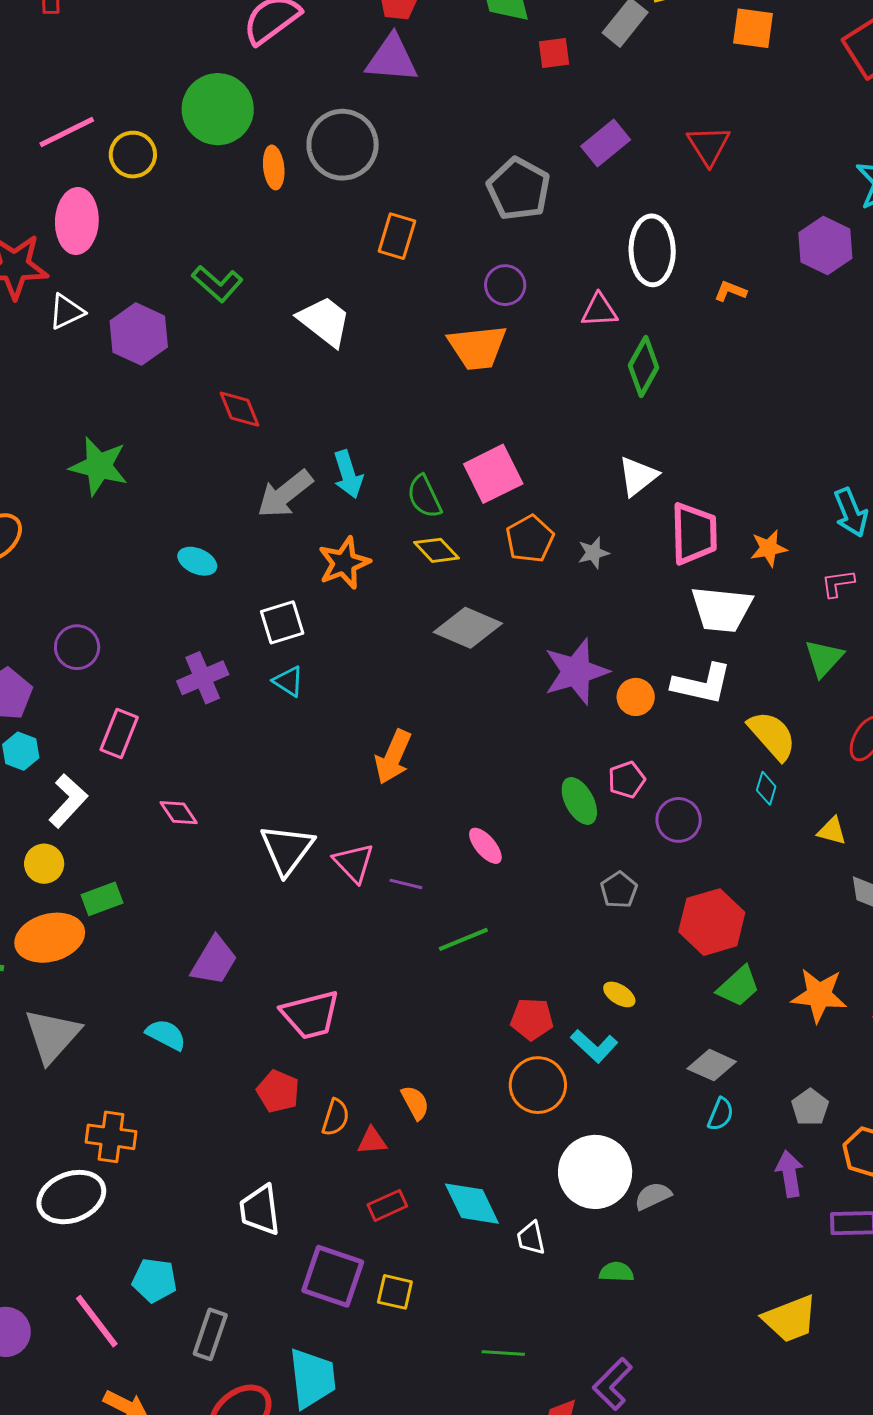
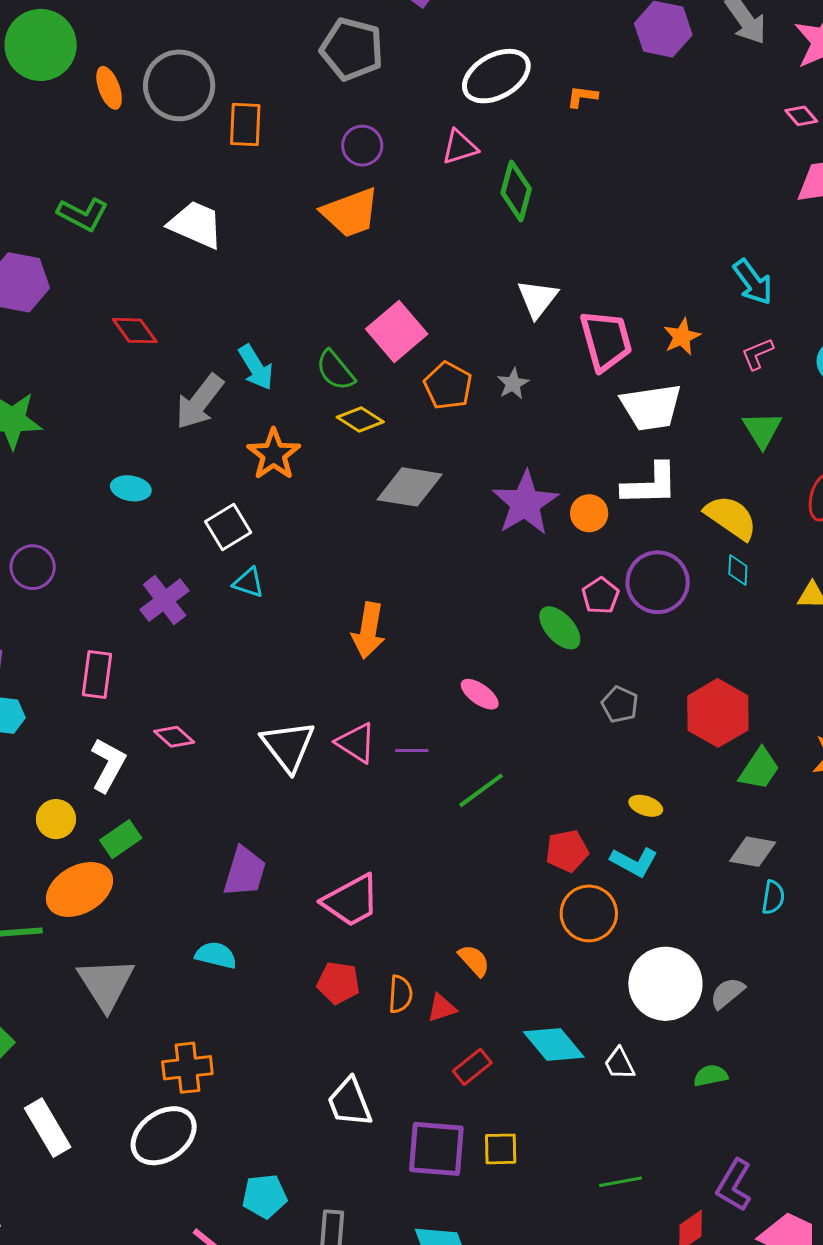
gray circle: (343, 145) -> (179, 85), moved
white ellipse: (652, 250) -> (496, 76), turned 76
purple circle: (77, 647) -> (33, 567), moved
white L-shape: (68, 801) -> (108, 765), moved
purple circle: (679, 820) -> (658, 582), moved, size x1.4

